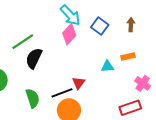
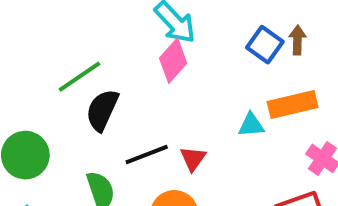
blue square: (100, 26) -> (265, 45), moved
orange rectangle: (128, 57) -> (293, 105), size x1.6
black line: (62, 93) -> (147, 155), moved

